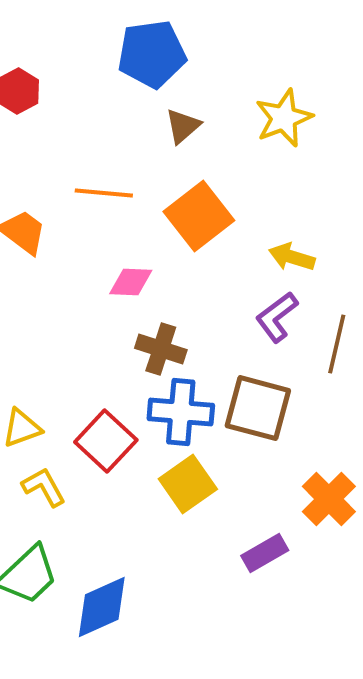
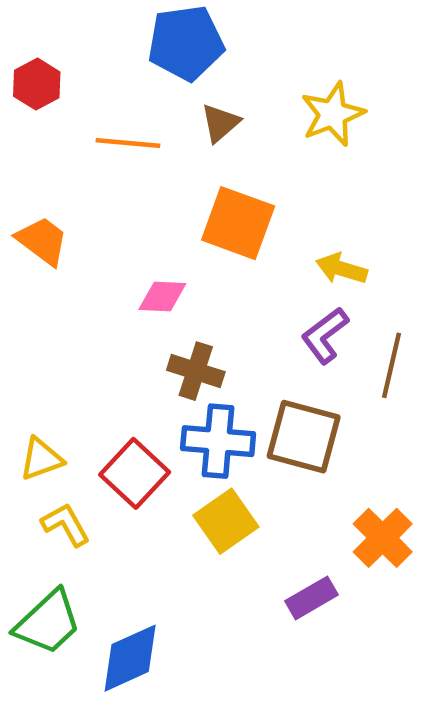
orange line: (104, 193) -> (128, 143), moved
orange square: (199, 216) -> (238, 223), turned -32

